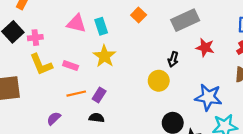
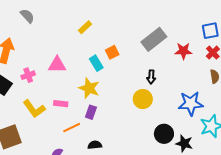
orange square: (139, 15) -> (112, 52), moved, turned 32
cyan rectangle: (101, 26) -> (96, 63), moved
pink cross: (35, 38) -> (28, 75), moved
red star: (205, 48) -> (183, 51), moved
purple rectangle: (99, 95) -> (91, 112), moved

